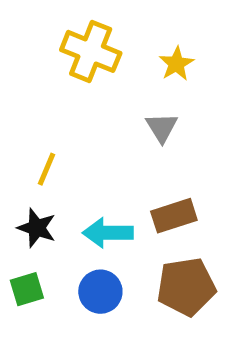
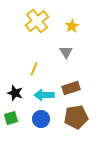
yellow cross: (91, 51) -> (37, 21), turned 30
yellow line: (47, 169) -> (34, 69), moved

